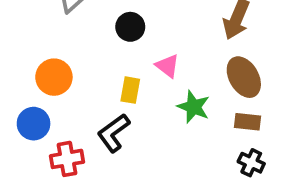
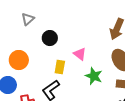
black circle: (130, 27) -> (50, 38), moved

